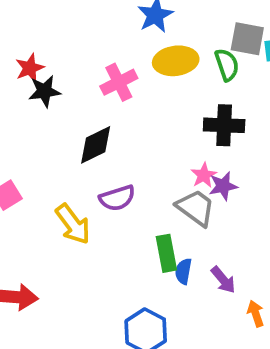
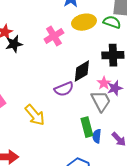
green semicircle: (227, 65) -> (112, 22), turned -48
black diamond: (96, 145) -> (82, 71), moved
purple semicircle: (117, 198) -> (64, 89), moved
gray trapezoid: (196, 208) -> (101, 101), turned 30

